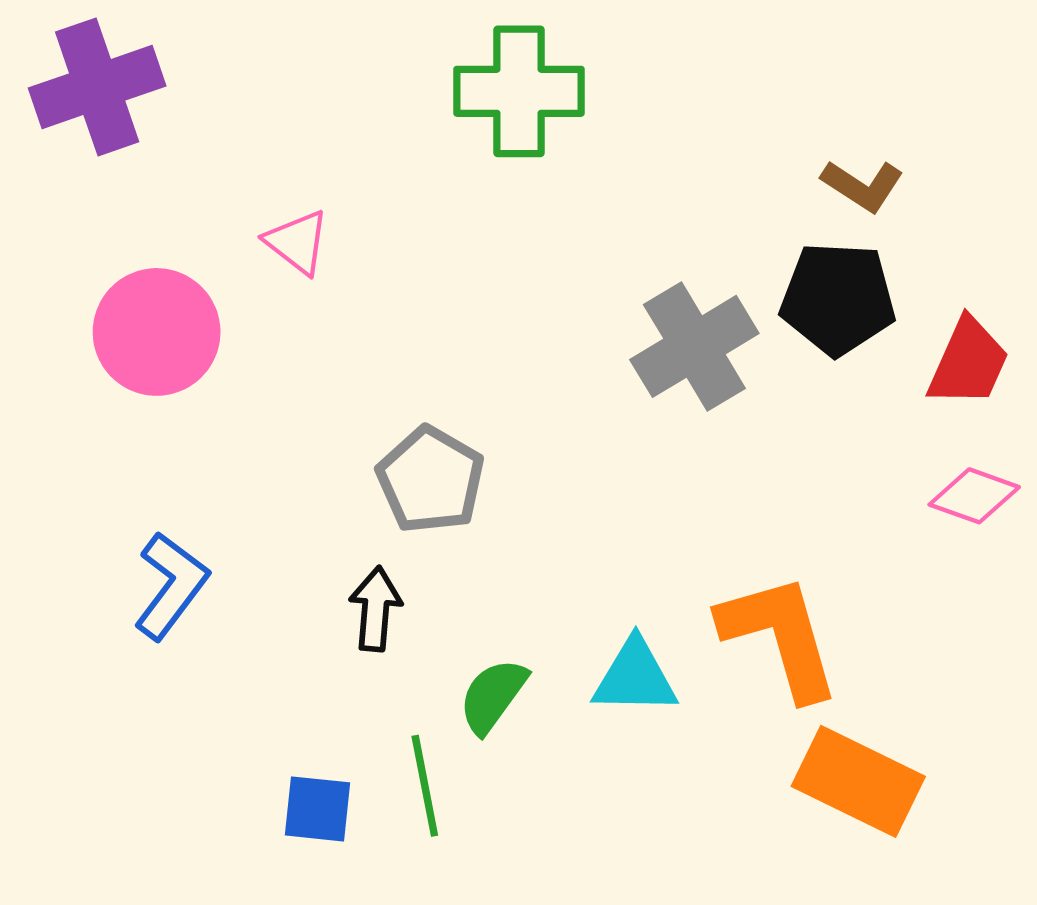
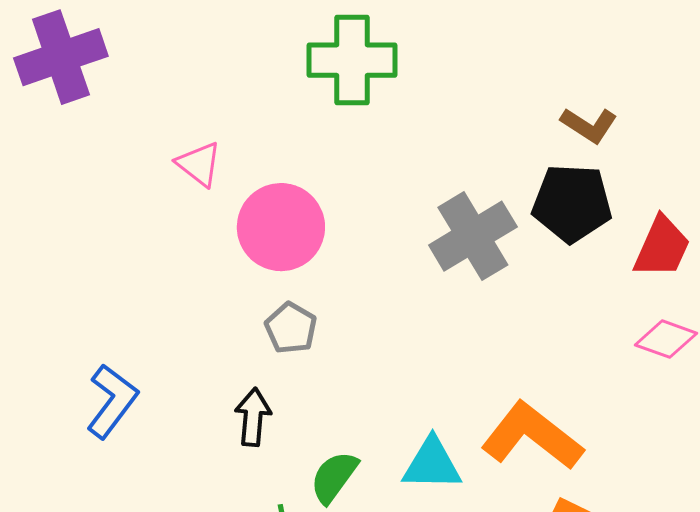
pink circle: (157, 332) -> (281, 227), moved
gray pentagon: (431, 480) -> (291, 328), size x0.7
orange L-shape: (780, 636) -> (532, 436), turned -36

